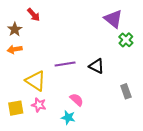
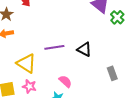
green cross: (126, 40) -> (117, 17), moved

